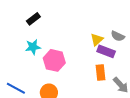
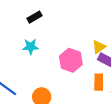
pink hexagon: (54, 60) -> (71, 60), moved

